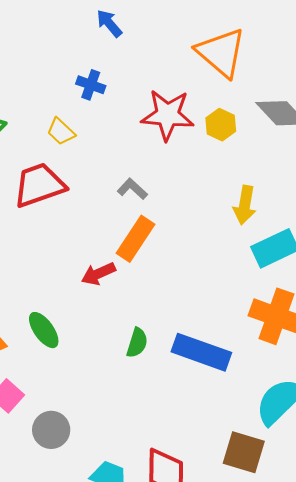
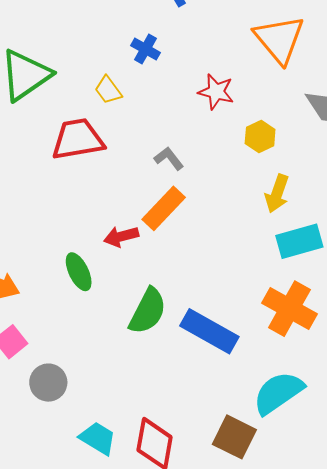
red star: (168, 115) -> (216, 92), size x0.7
yellow hexagon: (221, 125) -> (260, 136), moved
green ellipse: (44, 330) -> (79, 272), moved
green semicircle: (137, 343) -> (148, 311), size x1.6

